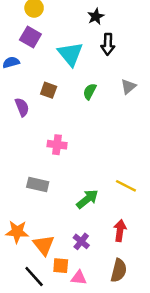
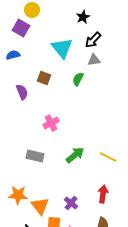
purple square: (30, 37) -> (21, 28), moved
black arrow: (108, 44) -> (93, 40), turned 42
gray triangle: (128, 87) -> (94, 60), moved, turned 32
pink cross: (57, 145) -> (51, 123), turned -35
green arrow: (87, 199) -> (75, 155), moved

